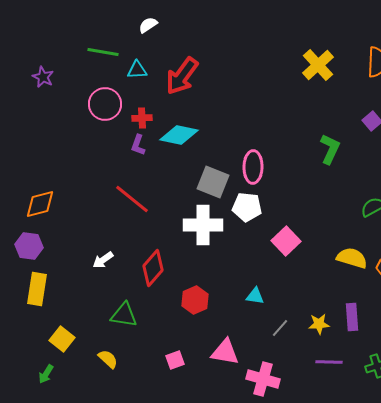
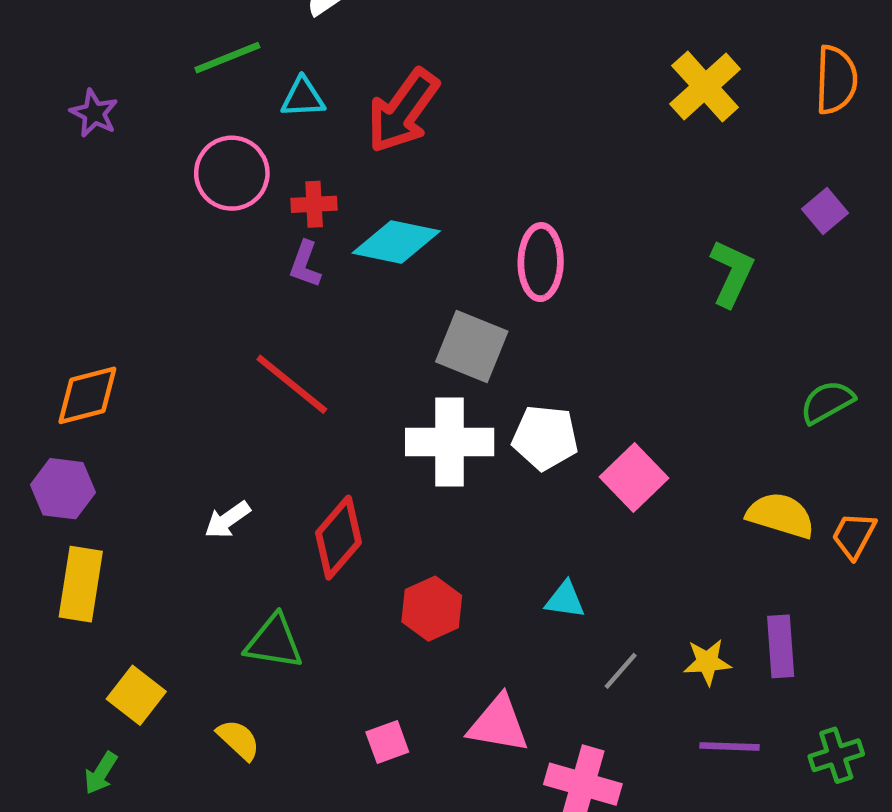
green line: (103, 52) -> (227, 58), turned -32
pink ellipse: (253, 167) -> (541, 262), moved
white pentagon: (247, 207) -> (545, 438), moved

